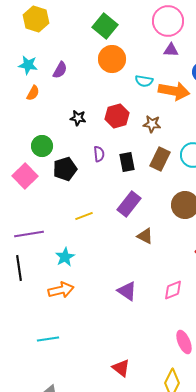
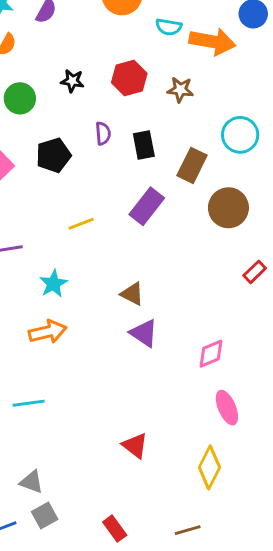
green circle: (42, 146) -> (20, 98), moved
brown rectangle: (160, 159) -> (192, 165), moved
brown triangle: (145, 236) -> (132, 294), moved
pink diamond: (173, 290) -> (211, 354), moved

